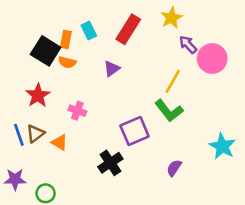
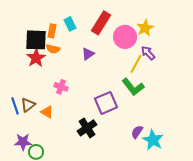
yellow star: (171, 18) -> (145, 28), moved
purple arrow: (188, 45) -> (148, 53), moved
black square: (46, 51) -> (36, 40), turned -30
pink circle: (212, 59) -> (125, 37), moved
red star: (38, 95) -> (36, 58), moved
cyan star: (222, 146) -> (153, 140), moved
purple star: (15, 179) -> (23, 142), moved

